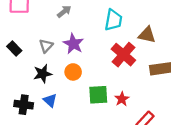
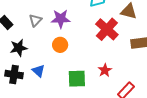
purple star: (73, 44) -> (61, 19), turned -30
black star: (43, 74) -> (19, 48), moved
green square: (98, 95) -> (77, 79), moved

